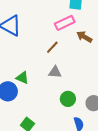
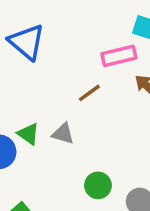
gray triangle: (55, 72) -> (63, 134), moved

